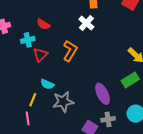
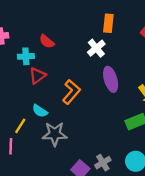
orange L-shape: (70, 51) -> (71, 92), moved
purple ellipse: (103, 94) -> (111, 79), moved
gray cross: (108, 119) -> (103, 163), turned -32

